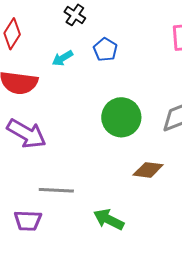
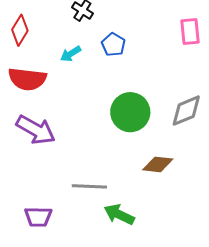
gray line: (56, 190) -> (89, 186), moved

